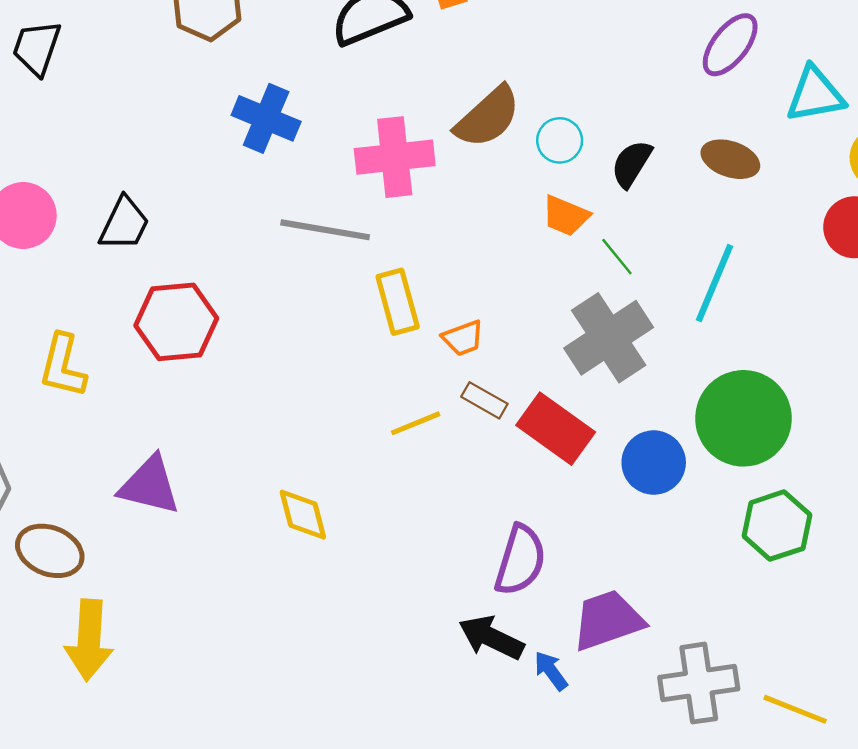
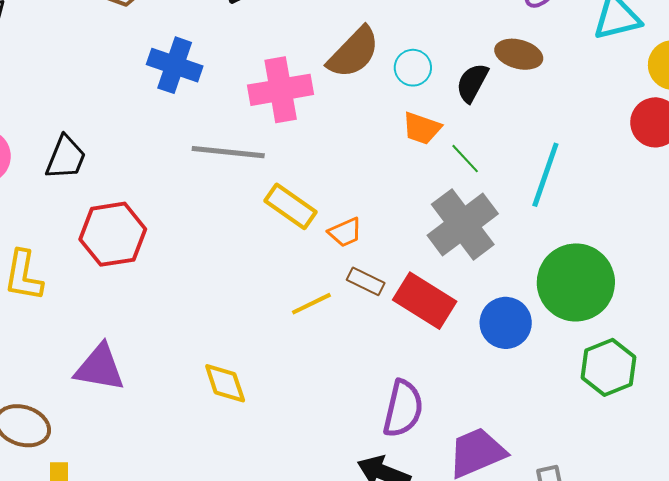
brown ellipse: (730, 159) -> (519, 54), moved
yellow rectangle: (398, 302) -> (290, 206), turned -36

